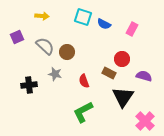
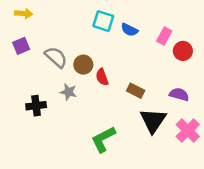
yellow arrow: (42, 16) -> (24, 14), moved
red circle: (122, 59) -> (183, 51), moved
red semicircle: (84, 81) -> (102, 77), moved
pink cross: (145, 121) -> (188, 131), moved

